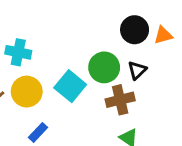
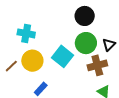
black circle: (135, 30) -> (85, 16), moved

